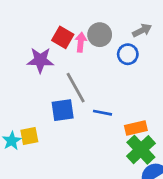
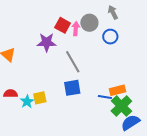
gray arrow: (142, 30) -> (113, 12), moved, turned -88
blue square: (63, 110) -> (72, 88), moved
blue line: (103, 113) -> (105, 97), moved

